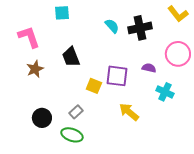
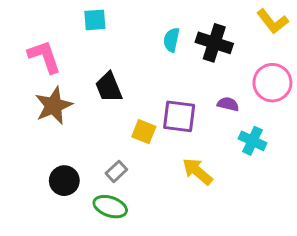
cyan semicircle: (112, 26) -> (171, 40), turned -126
black cross: (140, 28) -> (214, 43), turned 30
brown star: (35, 69) -> (54, 106), size x1.4

